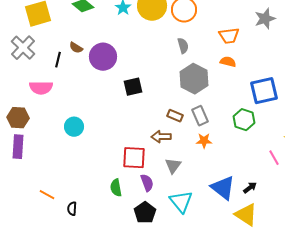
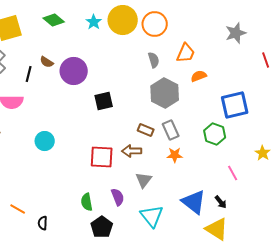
orange trapezoid: (229, 36) -> (186, 53), moved, turned -60
orange semicircle: (228, 62) -> (199, 76), turned -35
red square: (134, 158) -> (102, 157), moved
pink line: (274, 158) -> (233, 173), moved
black arrow: (250, 188) -> (221, 202), turned 88
black pentagon: (145, 213) -> (102, 227), moved

